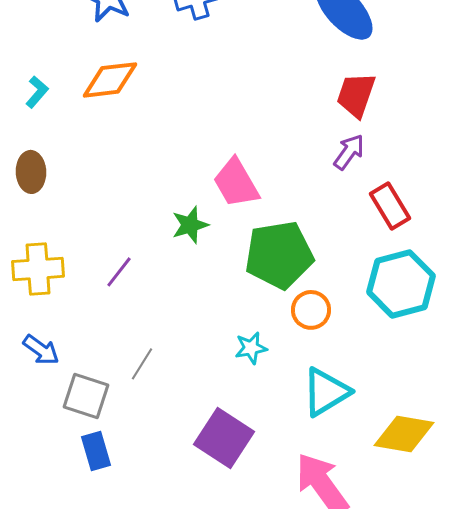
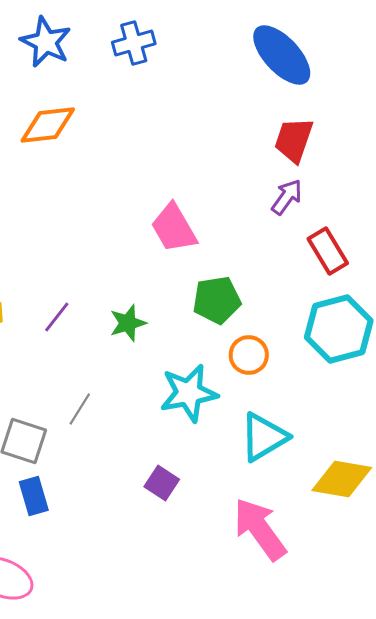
green star: (190, 225) -> (128, 323), moved
green pentagon: (279, 255) -> (217, 300), size x0.7
cyan star: (251, 348) -> (189, 393), size x1.8
purple square: (224, 438) -> (162, 483), size x0.6

